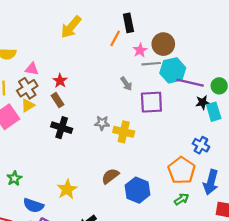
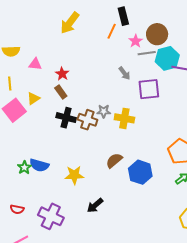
brown cross: (27, 88) -> (87, 120), moved, turned -36
yellow star: (67, 189) -> (74, 175), turned 30
blue semicircle: (33, 205) -> (39, 165), moved

